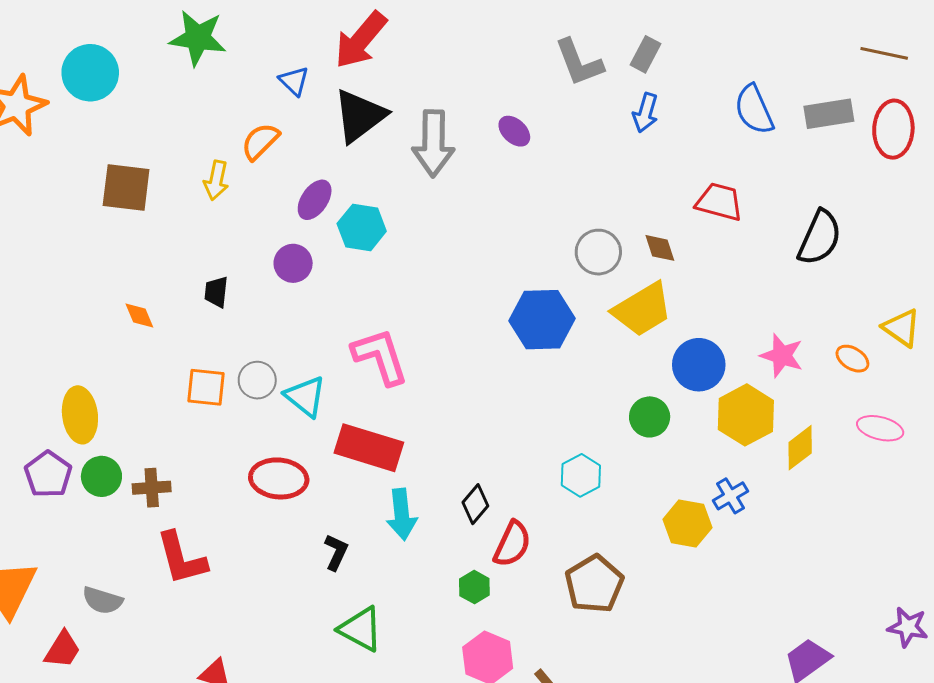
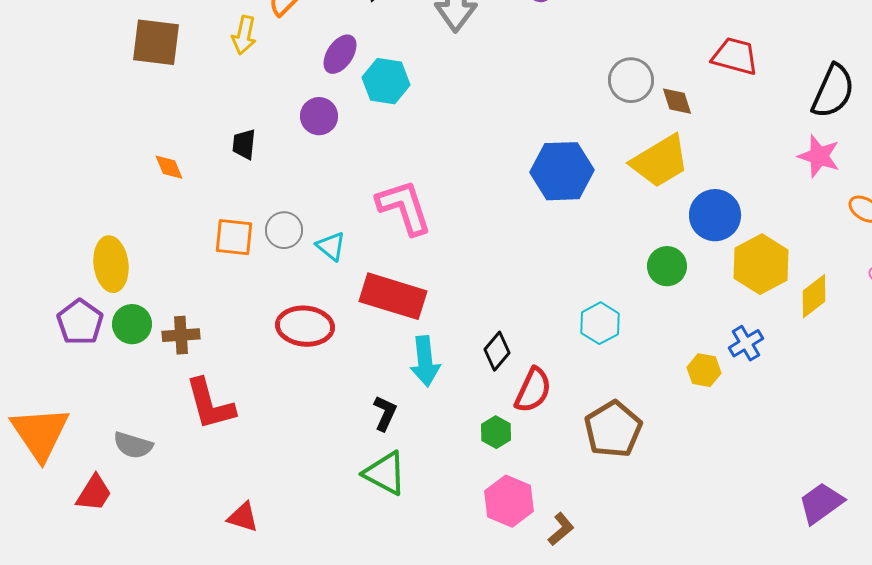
gray circle: (598, 252) -> (631, 80), moved
pink star: (782, 356) -> (819, 156), moved
cyan triangle: (305, 396) -> (331, 246), size x0.7
yellow hexagon: (687, 524) -> (704, 370), size x0.7
black L-shape: (336, 552) -> (385, 413), moved

